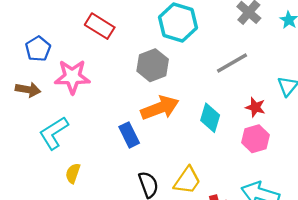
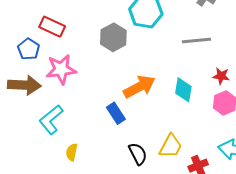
red rectangle: (100, 26) -> (52, 27), moved
gray line: (232, 63) -> (196, 41), turned 32
gray hexagon: (153, 65) -> (113, 37), moved
brown arrow: (28, 90) -> (24, 85), size x1.5

